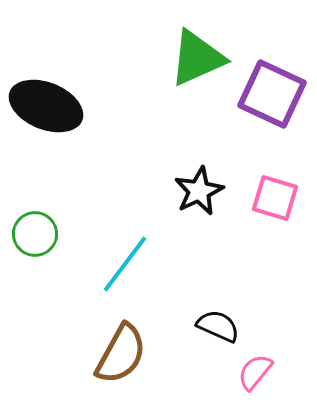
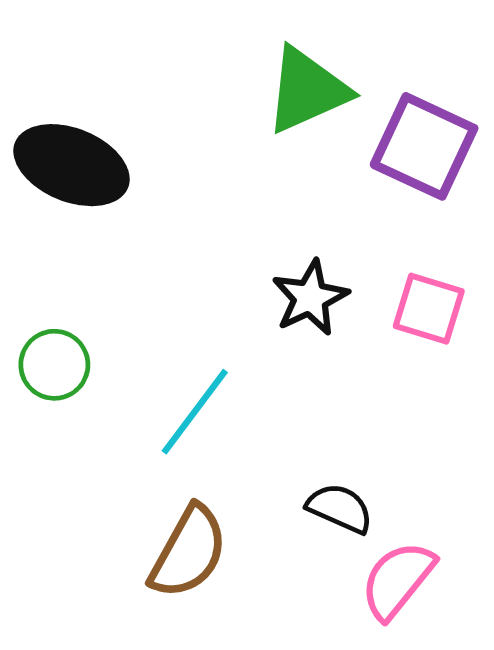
pink semicircle: (255, 372) -> (398, 580), size x1.4

